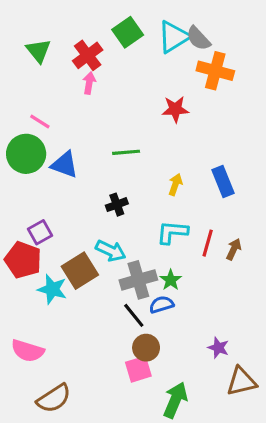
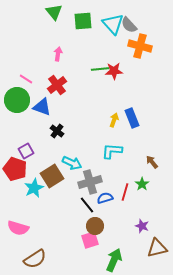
green square: (128, 32) -> (83, 21), turned 30
cyan triangle: (174, 37) -> (113, 24), turned -40
green triangle: (38, 51) -> (54, 12), moved
red cross: (88, 55) -> (57, 85), moved
green line: (126, 152) -> (100, 69), moved
blue rectangle: (223, 182) -> (132, 118), moved
black cross: (117, 205) -> (57, 131), moved, turned -32
red line: (208, 243) -> (125, 192), moved
brown arrow: (234, 249) -> (152, 162), turned -64
green star: (171, 280) -> (142, 184), moved
cyan star: (52, 289) -> (34, 188), turned 30

